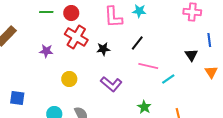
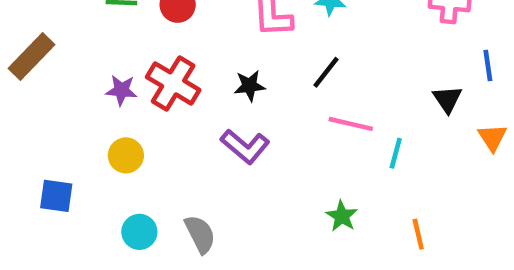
red cross: (76, 37) -> (173, 83), moved
yellow circle: (69, 79) -> (126, 155), moved
cyan line: (168, 79) -> (396, 153), turned -40
purple L-shape: (111, 84) -> (245, 146), moved

